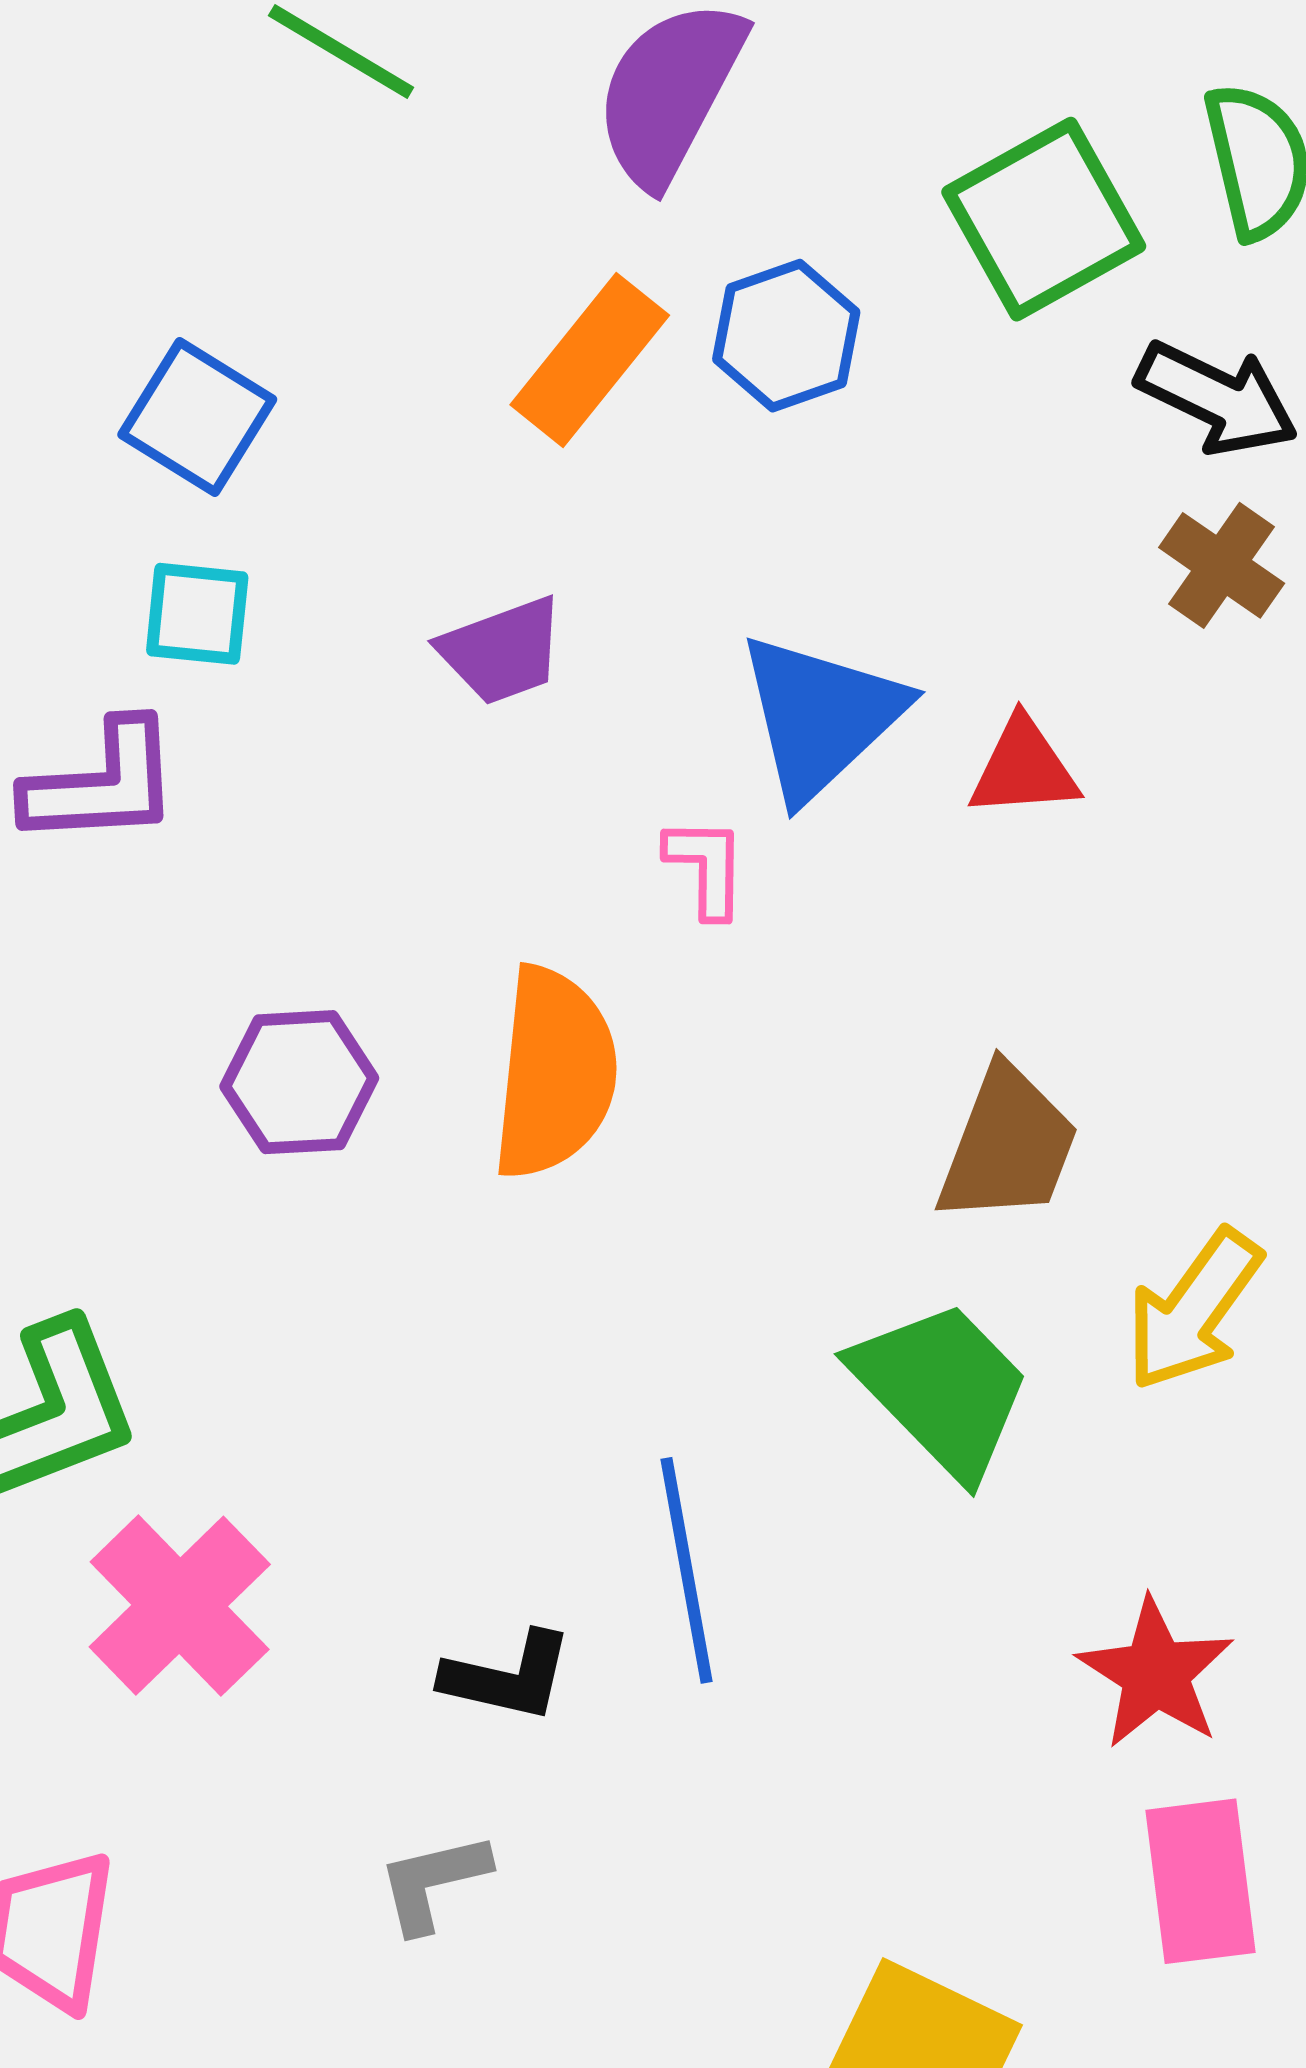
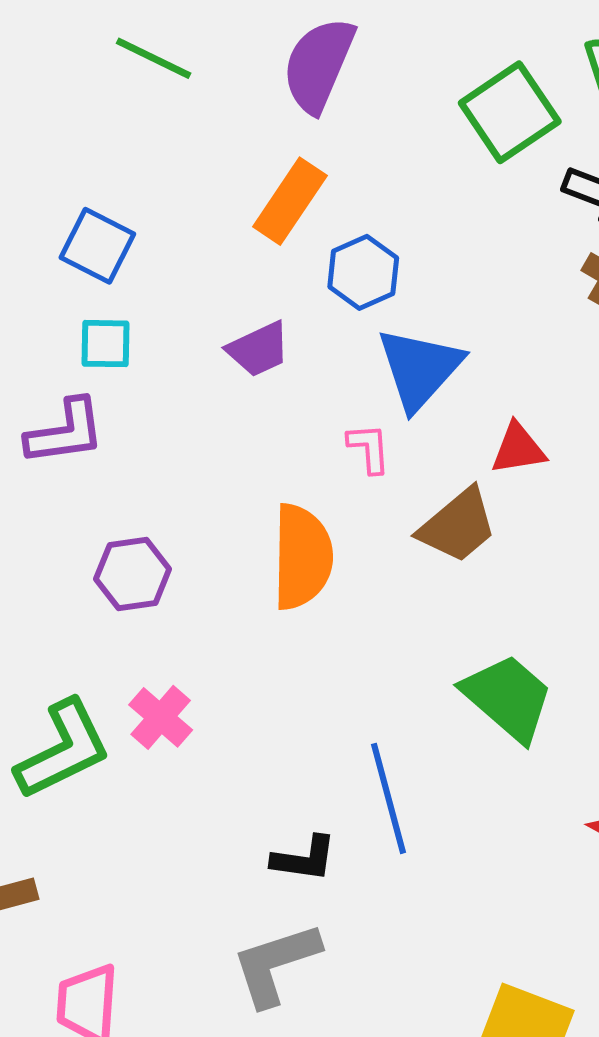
blue hexagon: (786, 336) -> (363, 272), moved
red triangle: (1024, 768) -> (518, 449), moved
purple hexagon: (299, 1082) -> (133, 574), moved
brown trapezoid: (1008, 1145) -> (458, 526), moved, turned 34
pink cross: (180, 1606) -> (161, 717), moved, size x0.7
gray L-shape: (433, 1882) -> (276, 964), size x1.6

